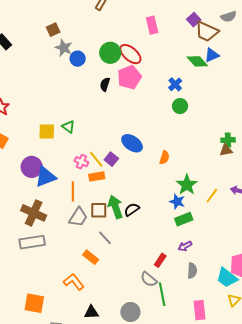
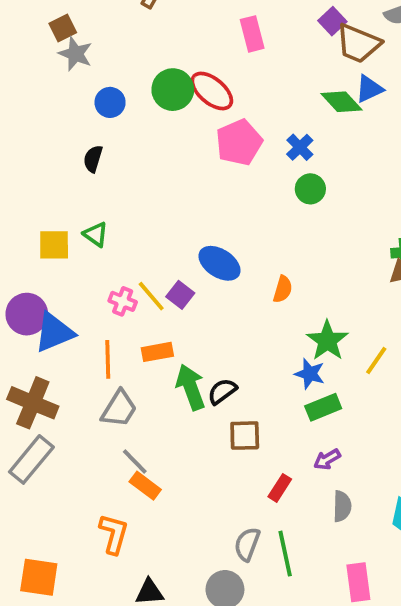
brown square: (53, 30) -> (63, 28), moved
gray star: (64, 48) -> (75, 54), moved
pink pentagon: (129, 77) -> (239, 142), moved
black semicircle: (105, 84) -> (93, 159), moved
orange rectangle: (97, 176) -> (157, 352), moved
brown square: (99, 210) -> (245, 436), moved
gray line: (105, 238) -> (135, 461), moved
gray rectangle: (32, 242) -> (31, 459), turned -40
gray semicircle: (149, 279) -> (247, 544), moved, turned 72
orange L-shape: (74, 282) -> (114, 534), turned 55

